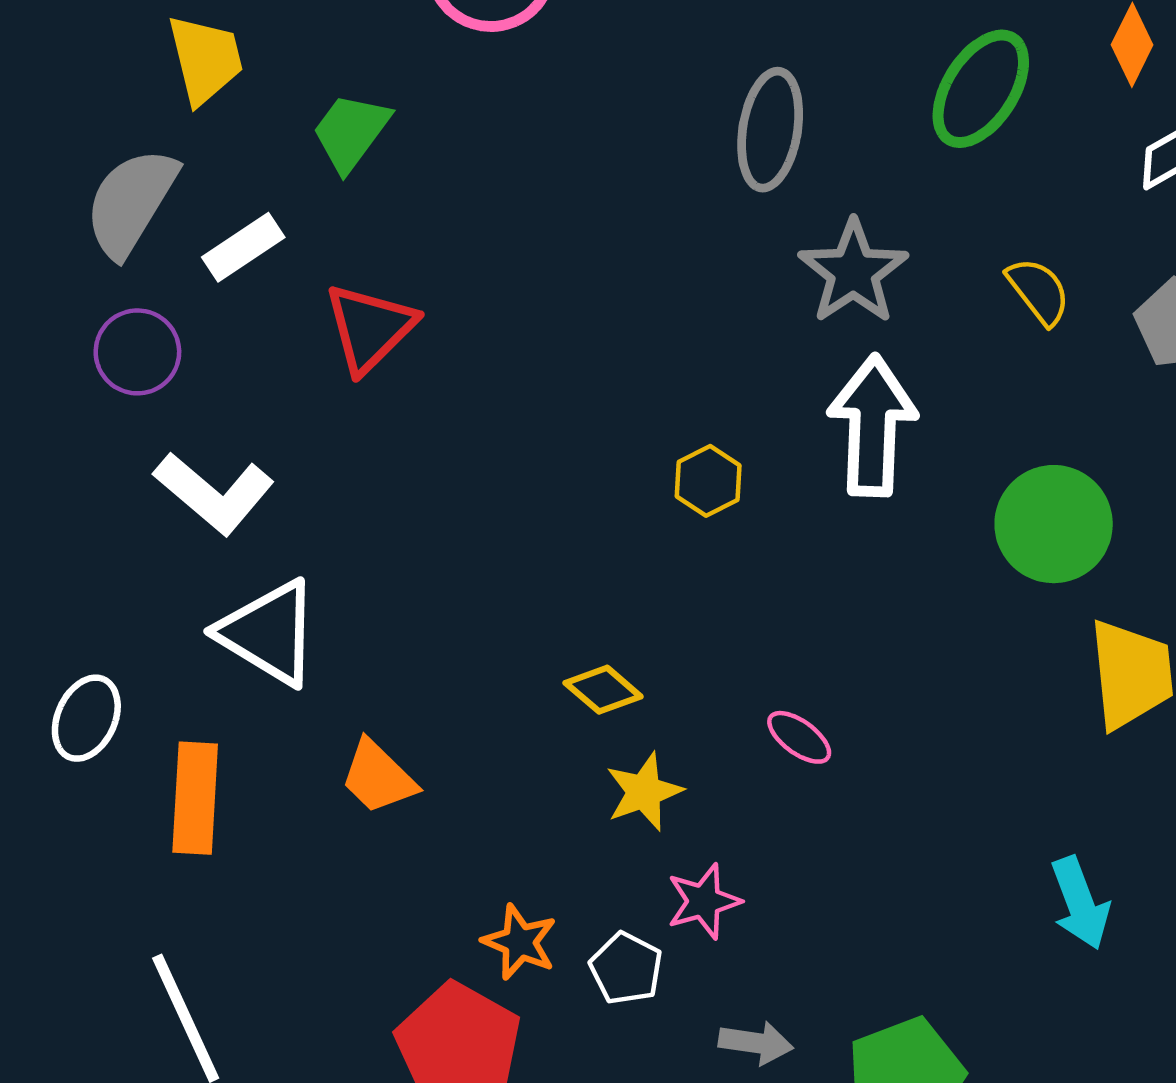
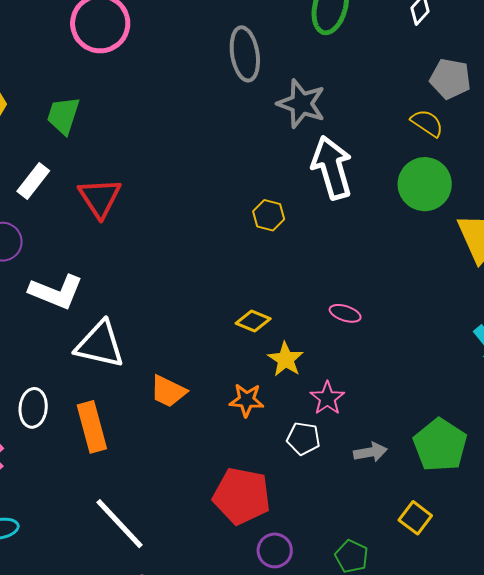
yellow semicircle: (1039, 291) -> (427, 123), moved
orange star: (520, 942) -> (247, 400), moved

